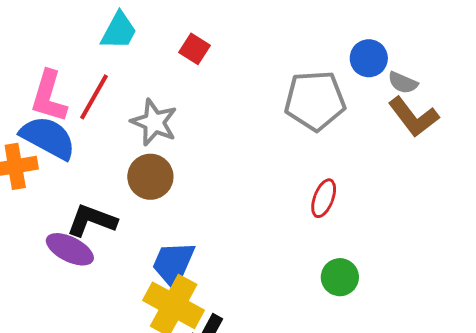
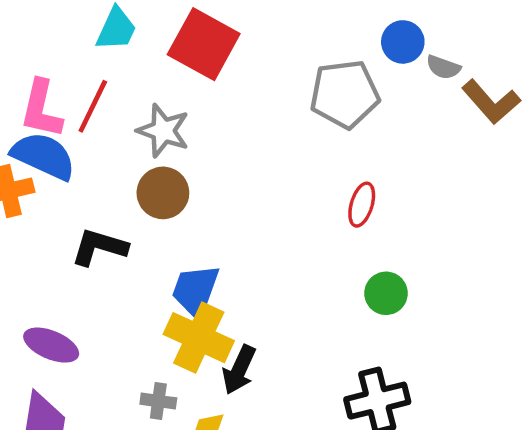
red square: (195, 49) -> (204, 44), size x2.0
brown L-shape: (414, 117) -> (491, 102), moved
purple ellipse: (70, 249) -> (51, 345), moved

